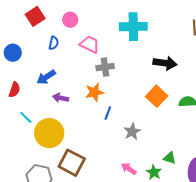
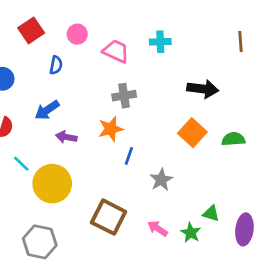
cyan cross: (133, 27) -> (160, 42), size x0.6
pink trapezoid: (90, 44) -> (116, 51), moved
brown square: (72, 163) -> (109, 217), moved

